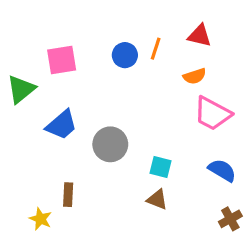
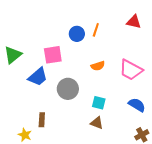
red triangle: (199, 36) -> (134, 22), moved
pink square: (62, 60) -> (53, 55), moved
orange semicircle: (195, 76) -> (98, 66), moved

